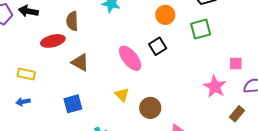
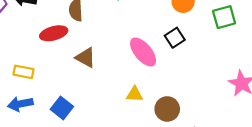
yellow triangle: (122, 95) -> (135, 94), turned -42
blue arrow: (23, 102) -> (20, 104), size x1.5
blue square: (73, 104) -> (62, 108), moved, turned -36

